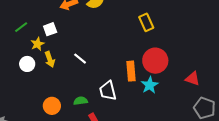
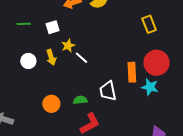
green line: (21, 27) -> (24, 24), turned 32
yellow star: (37, 44) -> (68, 46), moved
cyan star: (150, 85) -> (150, 87), turned -30

